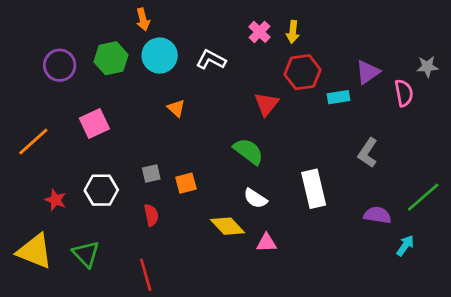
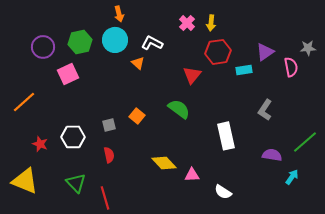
orange arrow: (143, 19) -> (119, 14), moved
orange triangle: (176, 108) -> (138, 63), moved
pink square: (94, 124) -> (68, 74), moved
orange square: (186, 183) -> (137, 116), moved, turned -35
white semicircle: (255, 198) -> (223, 192), moved
green triangle: (86, 254) -> (76, 183), moved

